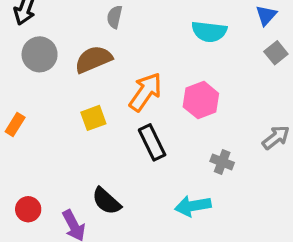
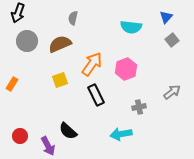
gray cross: (222, 162) -> (139, 107), turned -32

